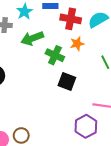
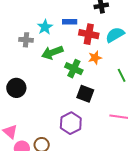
purple hexagon: (86, 126) -> (71, 123), moved

